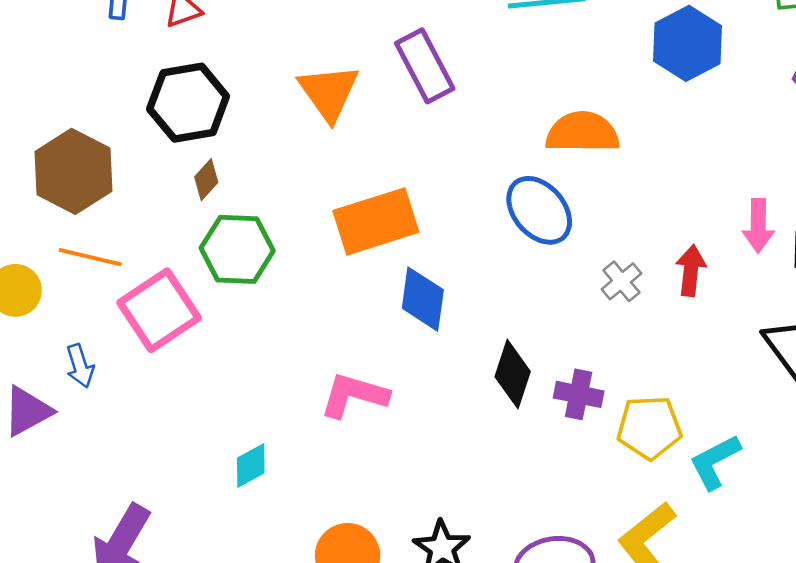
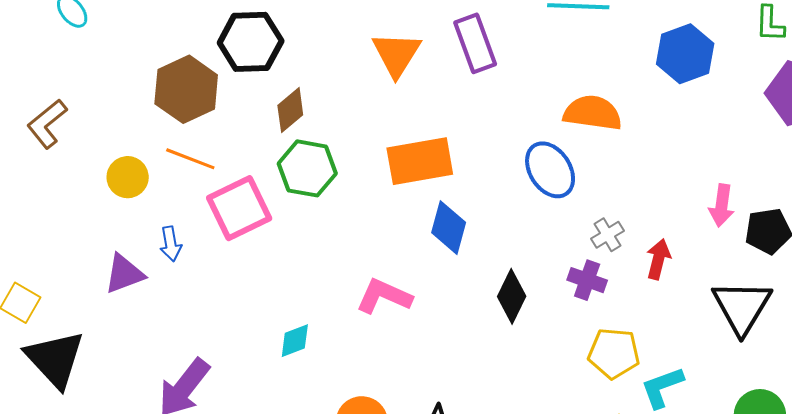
black hexagon: (188, 103) -> (251, 42), moved
brown diamond: (206, 180) -> (290, 110), size x1.4
red arrow: (691, 271) -> (658, 259), moved
purple cross: (579, 394) -> (587, 280), moved

